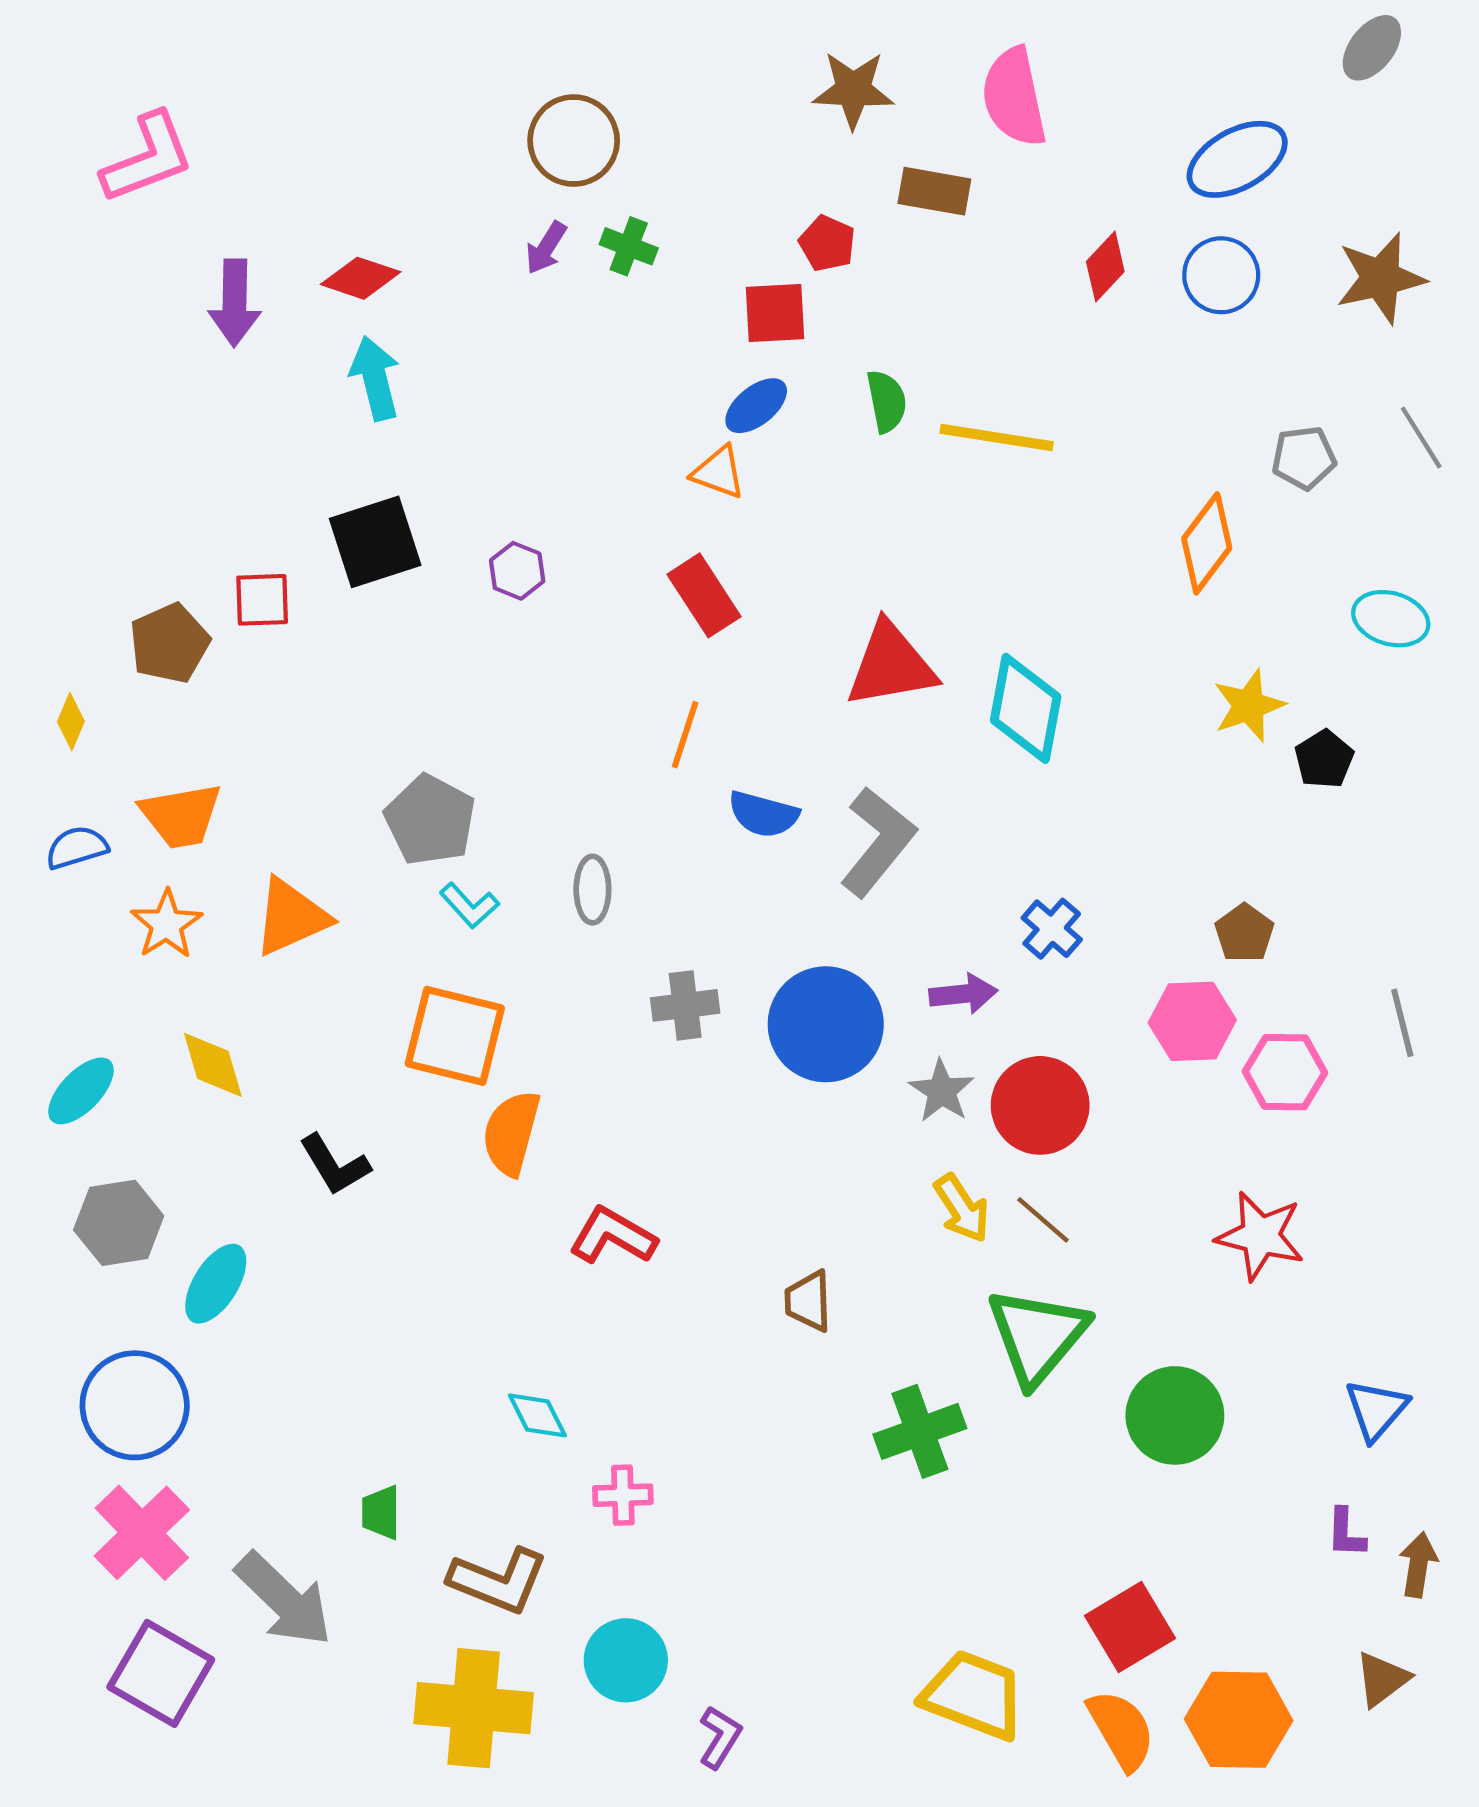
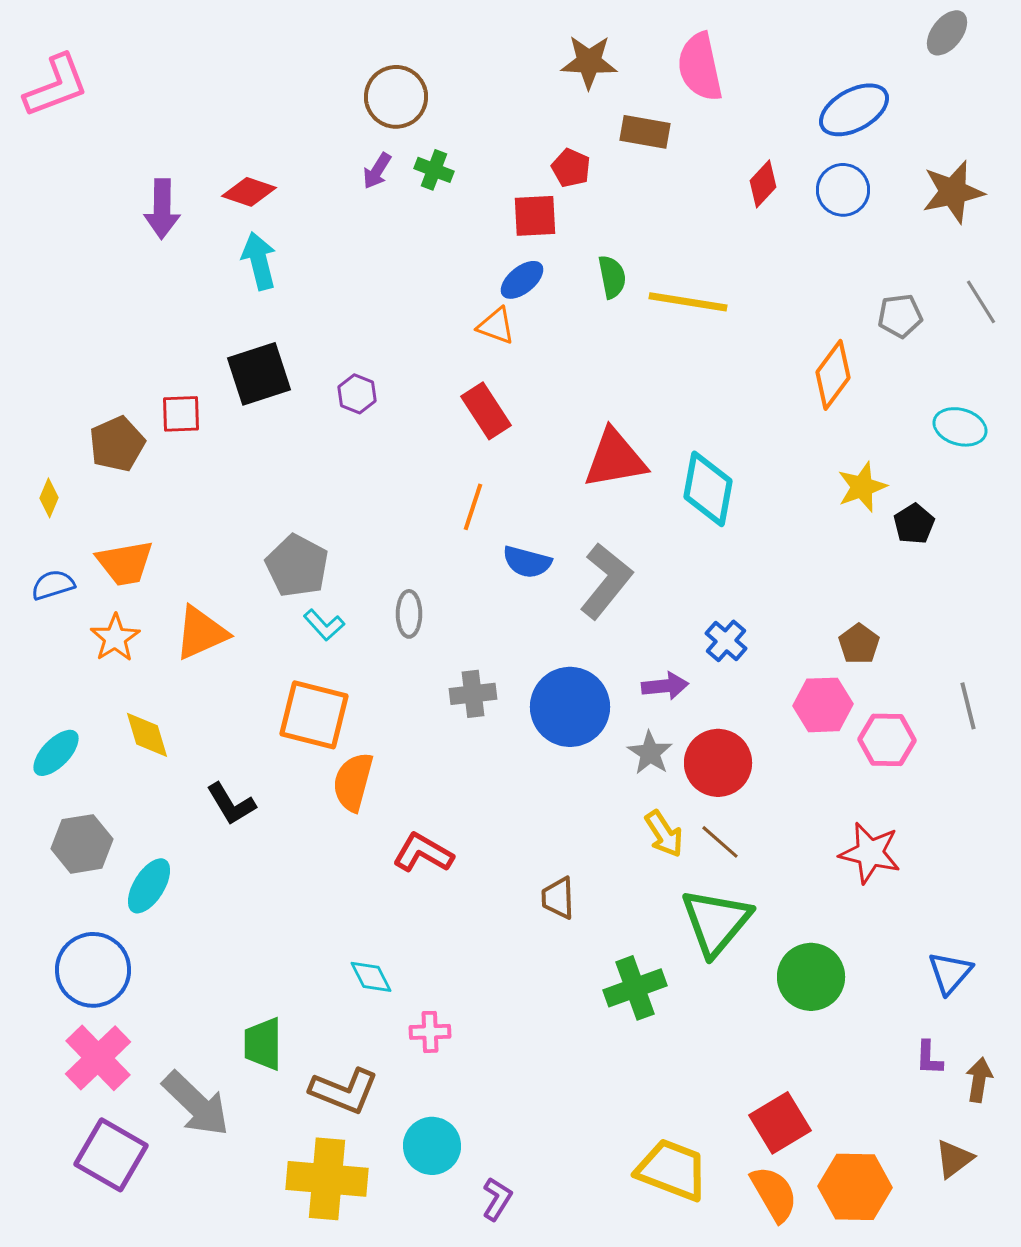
pink L-shape: (148, 158) -> (56, 86), moved
green trapezoid: (381, 1513) -> (263, 1044), size x1.4

